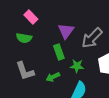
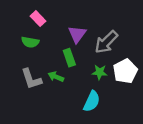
green star: (77, 66) -> (100, 72), moved
green arrow: (53, 77) -> (56, 77), moved, turned 48

